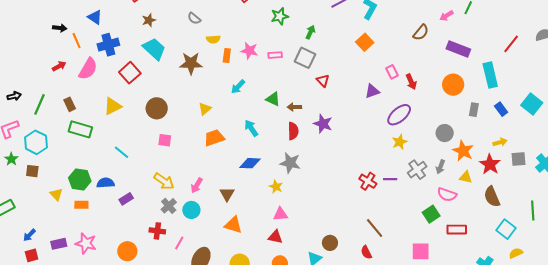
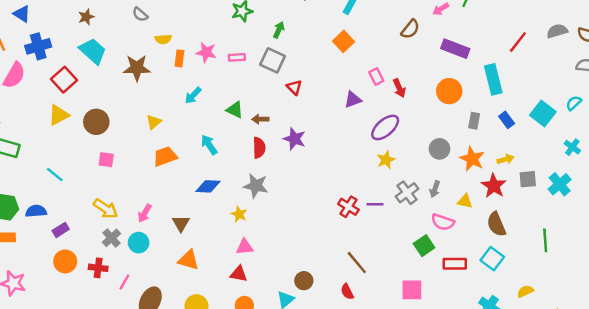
yellow triangle: (113, 106) -> (59, 115), moved
orange star: (463, 151) -> (472, 159), moved
cyan square: (506, 229) -> (492, 259), moved
orange circle: (127, 251) -> (65, 261), moved

